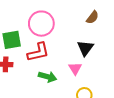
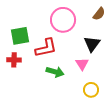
pink circle: (41, 24) -> (63, 20), moved

